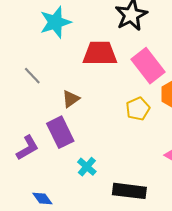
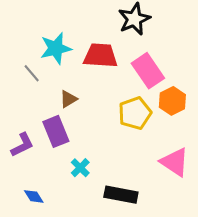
cyan star: (55, 22) -> (56, 48), moved
yellow pentagon: (138, 109) -> (135, 113), size x1.4

